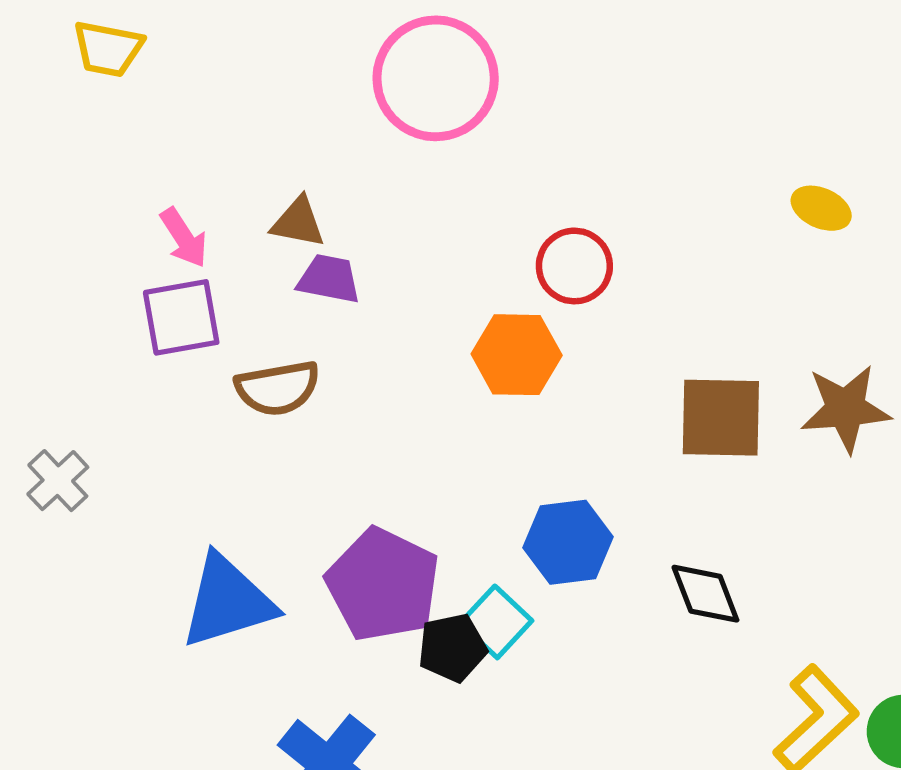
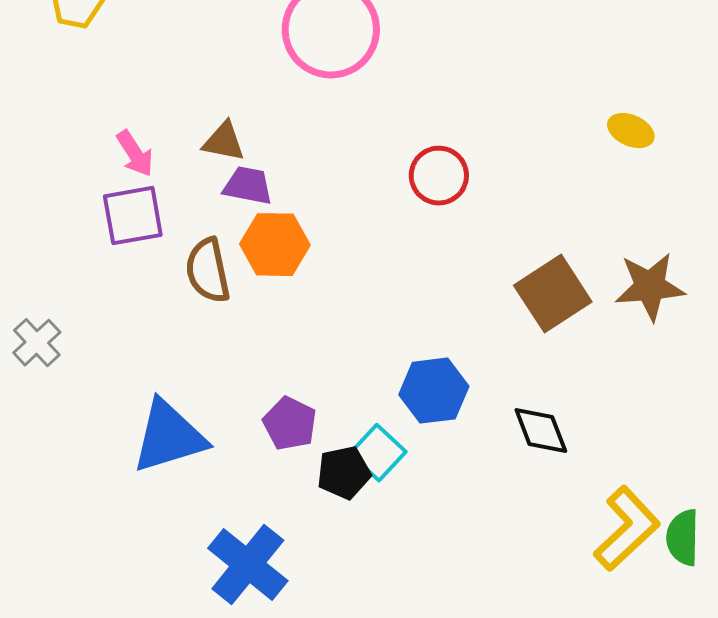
orange hexagon: (517, 355) -> (275, 245), moved
brown semicircle: (278, 388) -> (208, 271), turned 88
brown square: (721, 418) -> (553, 294), turned -34
purple pentagon: (383, 585) -> (290, 424), size x0.6

